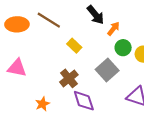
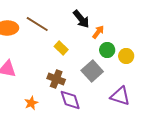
brown cross: (69, 78) -> (56, 79), turned -30

